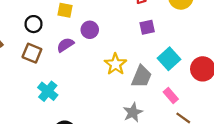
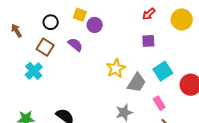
purple circle: (90, 30) -> (95, 25), moved
purple semicircle: (65, 45) -> (75, 45), turned 63
cyan cross: (48, 91) -> (34, 71), moved

